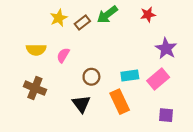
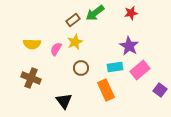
yellow star: (59, 18) -> (75, 42), moved
purple star: (166, 48) -> (129, 46), moved
black triangle: (81, 104) -> (64, 101), moved
purple square: (166, 115) -> (160, 90), moved, turned 32

